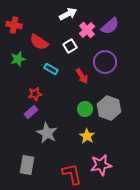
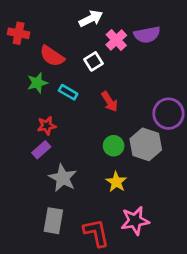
purple semicircle: (110, 26) -> (147, 35), turned 30
green star: (18, 59) -> (37, 83), moved
purple circle: (105, 62) -> (168, 114), moved
gray rectangle: (27, 165) -> (53, 221), moved

